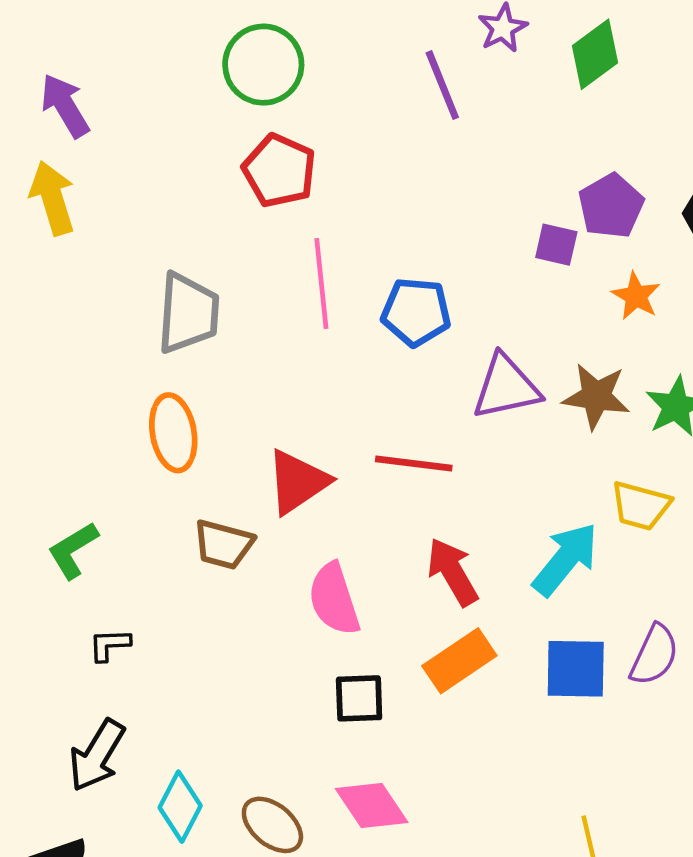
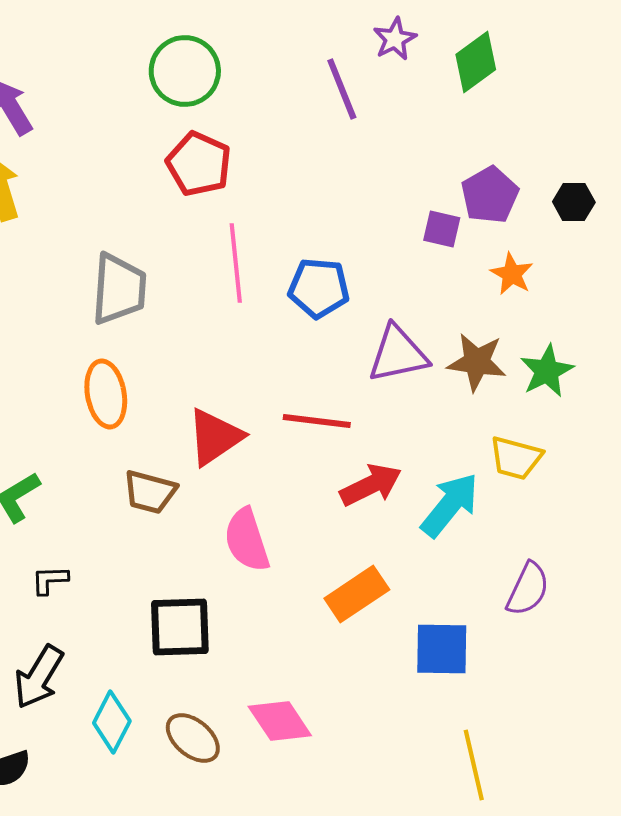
red arrow: (453, 572) -> (371, 485), moved, turned 94
blue square: (576, 669) -> (442, 649), moved
black square: (359, 698) -> (180, 627), moved, size x1.4

